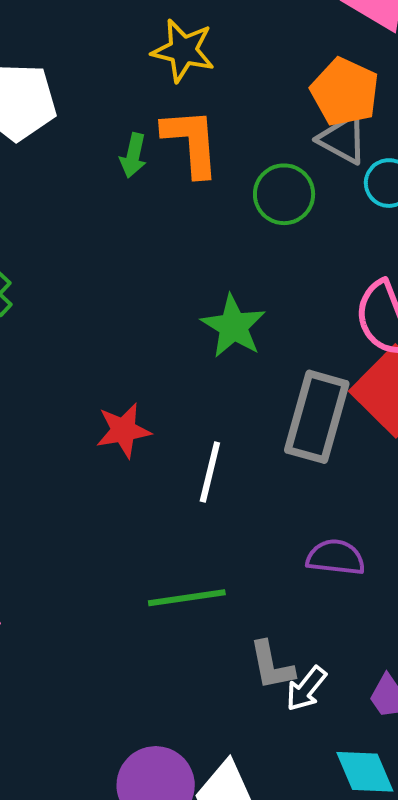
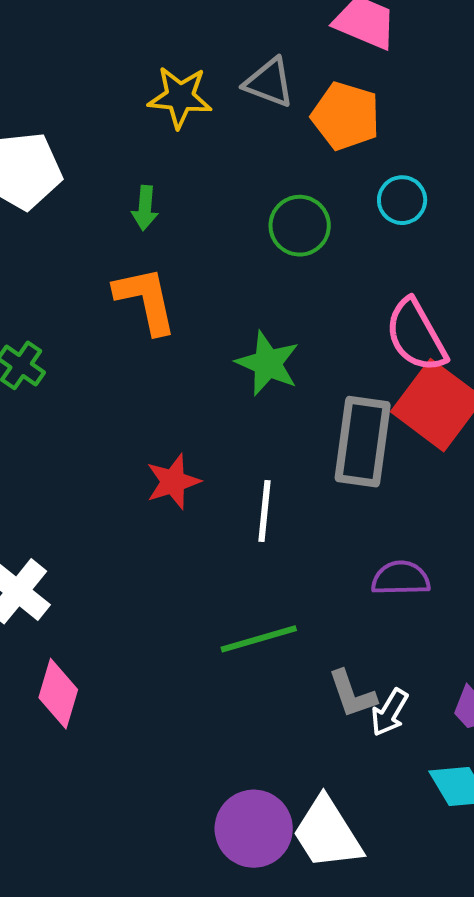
gray triangle: (343, 139) -> (269, 83), moved
orange L-shape: (191, 142) -> (146, 300), moved

